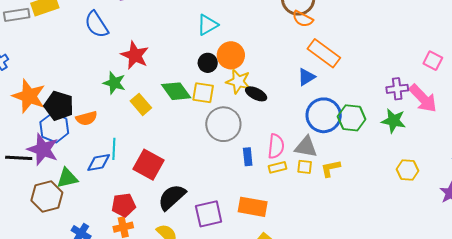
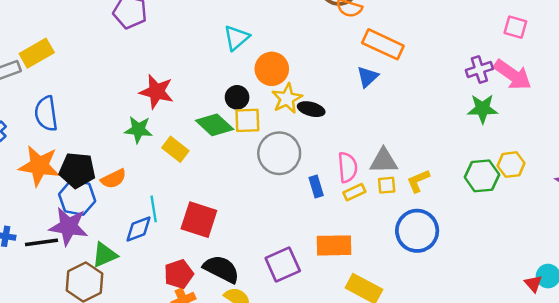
blue semicircle: (96, 25) -> (46, 114), moved, turned 36
black circle: (208, 63) -> (237, 97), moved
yellow star: (238, 81) -> (287, 98), turned -30
blue circle: (324, 115) -> (417, 231), moved
green hexagon: (352, 118) -> (482, 176), moved
black semicircle: (172, 197) -> (221, 269), moved, turned 80

